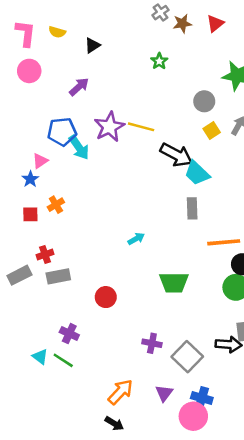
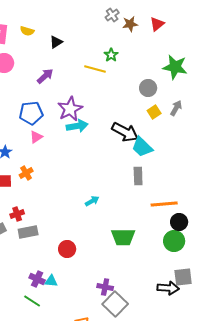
yellow line: (141, 127) -> (95, 69), moved
cyan arrow: (79, 148) -> (77, 126), moved, turned -65
pink triangle: (40, 161) -> (36, 137), moved
cyan triangle: (40, 357) -> (51, 281), moved, turned -32
gray square: (187, 357) -> (115, 304), moved

